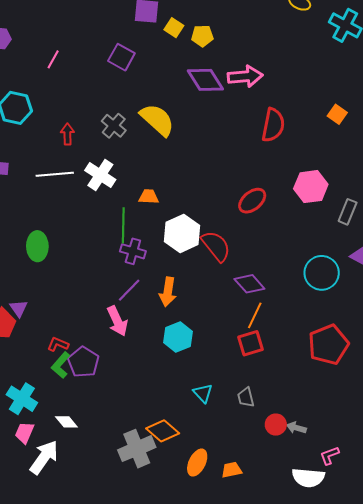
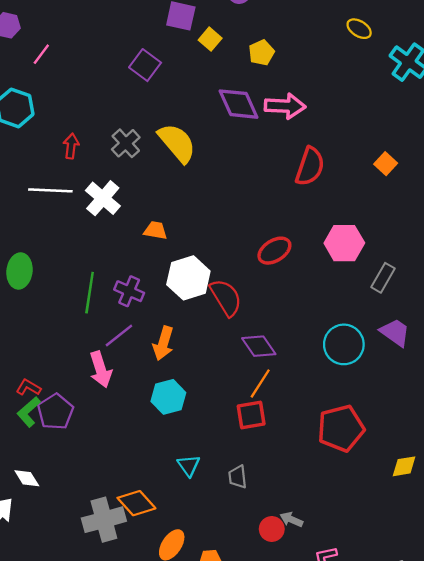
yellow pentagon: (202, 36) -> (261, 53), moved, turned -30
pink line: (53, 59) -> (41, 54), moved
green line: (123, 225) -> (90, 293), moved
red circle: (276, 425) -> (272, 529), moved

